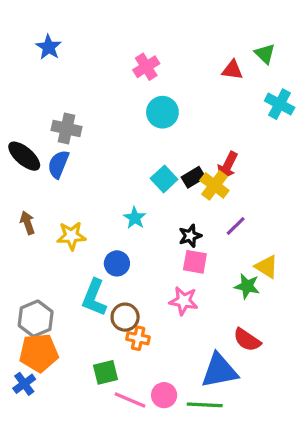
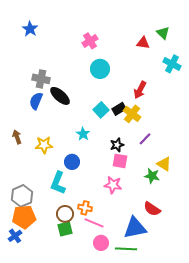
black ellipse: (24, 156) -> (60, 96), moved
red arrow: (227, 166) -> (140, 90), moved
brown circle: (125, 317) -> (65, 214), moved
pink line: (130, 400) -> (94, 223), moved

